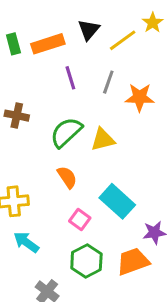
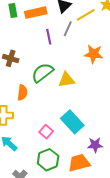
gray line: (108, 82) -> (68, 29), moved
orange semicircle: (67, 177) -> (22, 93), moved, turned 35

